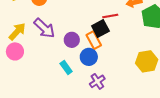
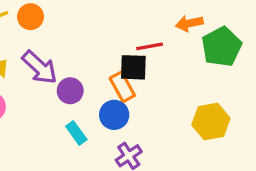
black square: (100, 29) -> (133, 67), turned 30
purple circle: (72, 40) -> (70, 91), moved

